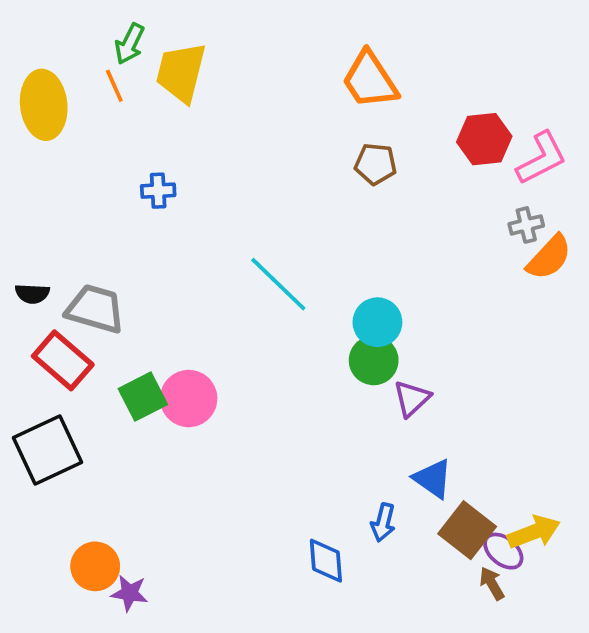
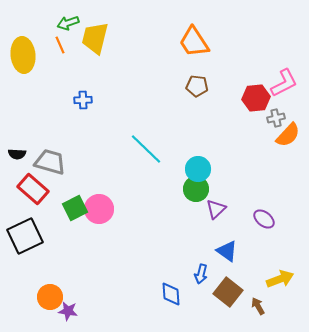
green arrow: (130, 44) -> (68, 23), turned 45
red hexagon: (484, 139) -> (256, 98), moved
brown square: (467, 530) -> (228, 292), moved
purple ellipse: (503, 551) -> (264, 219), moved

